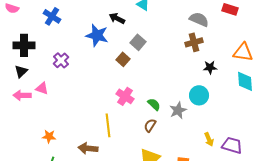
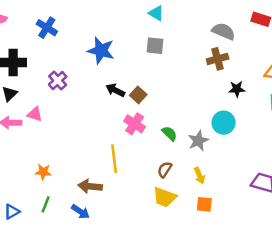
black arrow: (117, 18) -> (115, 90), moved
gray square: (138, 42) -> (155, 46), moved, turned -35
brown square: (123, 59) -> (138, 95), moved
brown semicircle: (150, 125) -> (165, 170), moved
yellow arrow: (209, 139) -> (199, 176), moved

